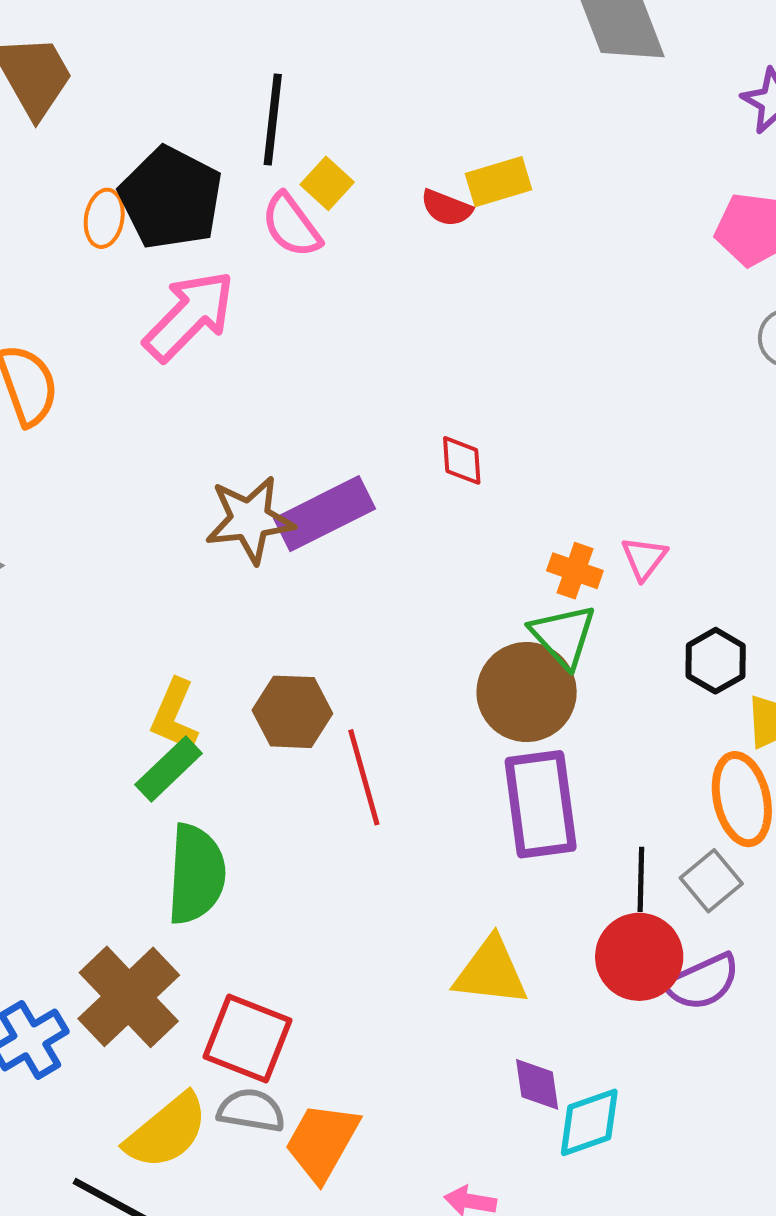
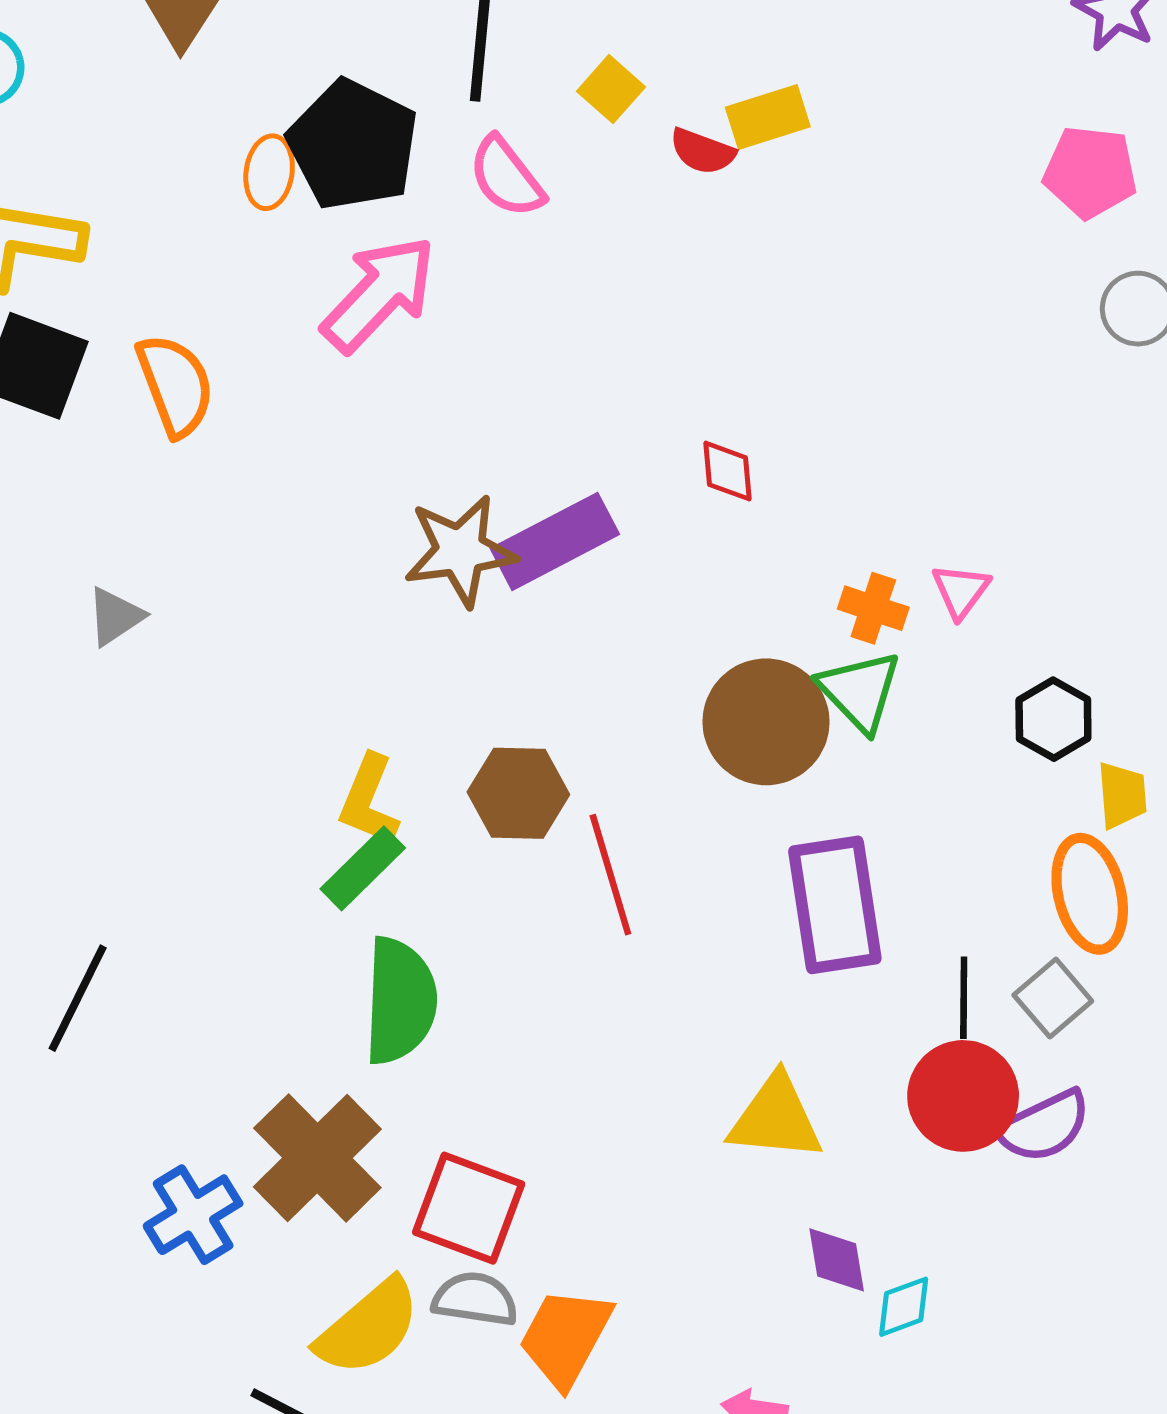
yellow square: (327, 183) -> (611, 89), moved
brown circle: (527, 692) -> (766, 722), moved
cyan diamond: (589, 1122) -> (904, 1307), size x0.7

